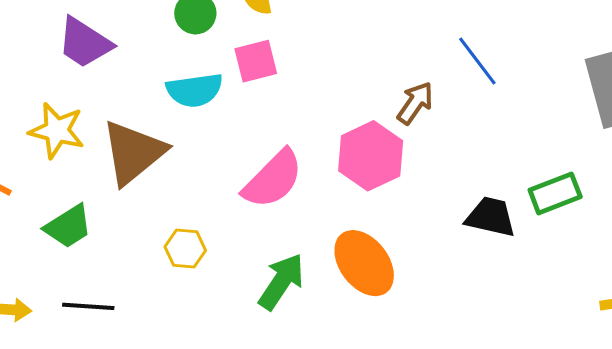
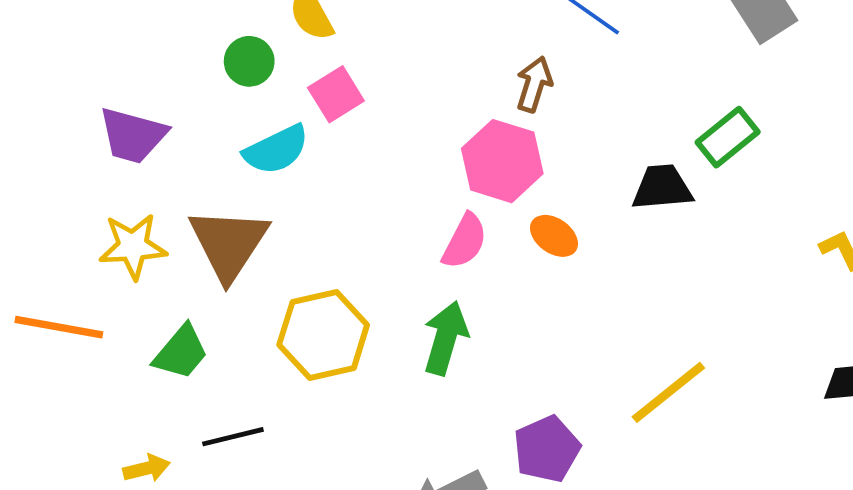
pink semicircle: (273, 179) -> (465, 241), moved, size x0.7
yellow hexagon: (185, 249) -> (323, 335), size x1.8
orange ellipse: (364, 263) -> (554, 236), moved, size x0.6

